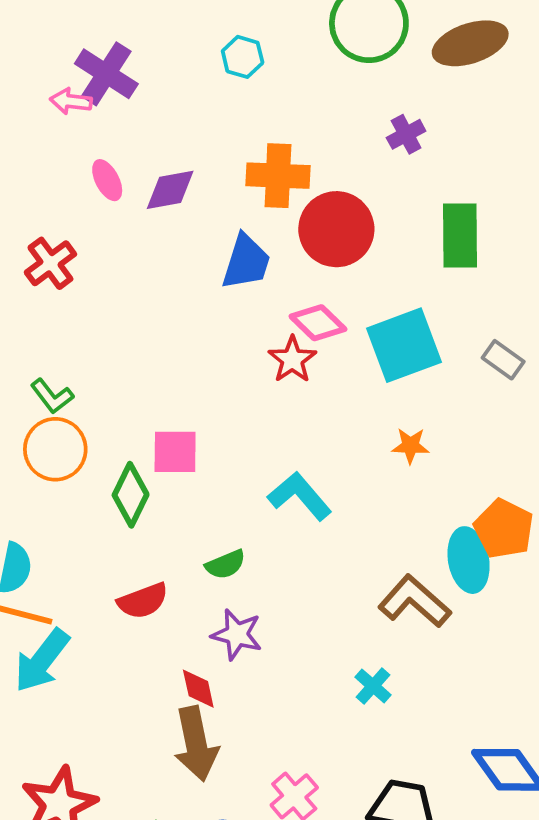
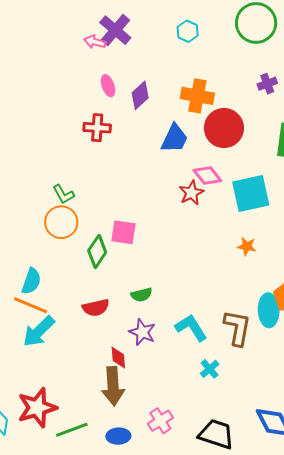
purple diamond: (170, 190) -> (140, 95), turned -40
red cross: (50, 263) -> (97, 128), moved, turned 32
cyan L-shape: (300, 496) -> (191, 328), moved
brown L-shape: (414, 601) -> (237, 328), turned 51

